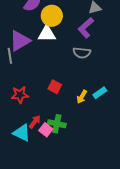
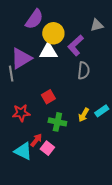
purple L-shape: (86, 28) -> (76, 45), moved
gray semicircle: (82, 53) -> (84, 71), turned -90
red square: (55, 87) -> (48, 97), moved, turned 32
green cross: (57, 124) -> (57, 122), moved

